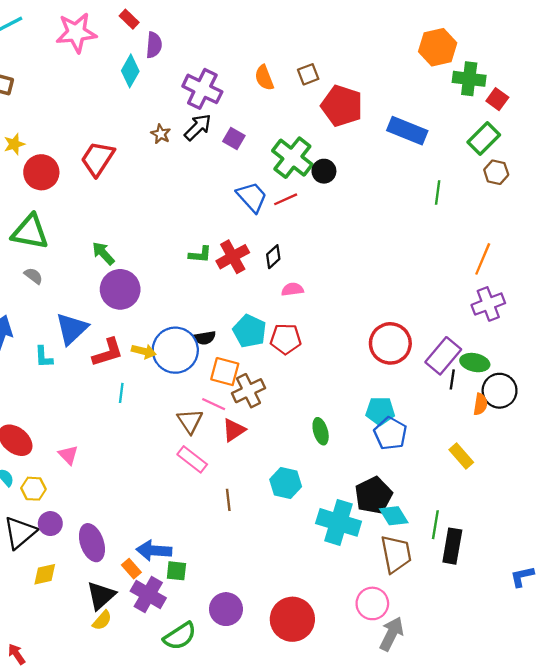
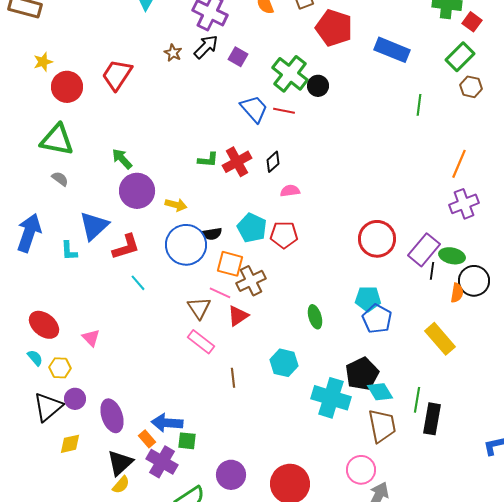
red line: (286, 199) -> (284, 111), turned 35
yellow arrow: (144, 351) -> (176, 205), moved
cyan line: (121, 393) -> (138, 283), turned -48
yellow rectangle: (461, 456) -> (440, 339), size x1.4

